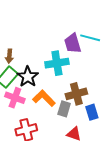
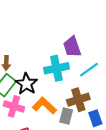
cyan line: (90, 38) -> (89, 70), moved, turned -48

